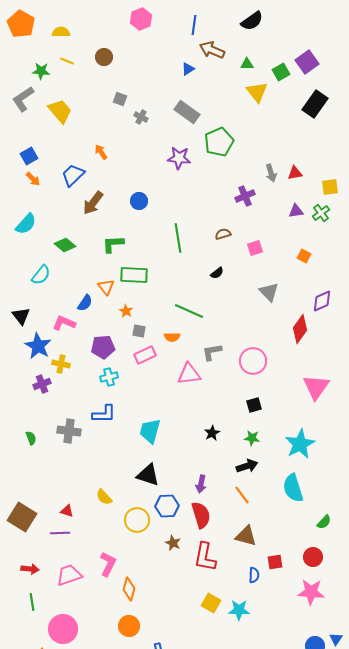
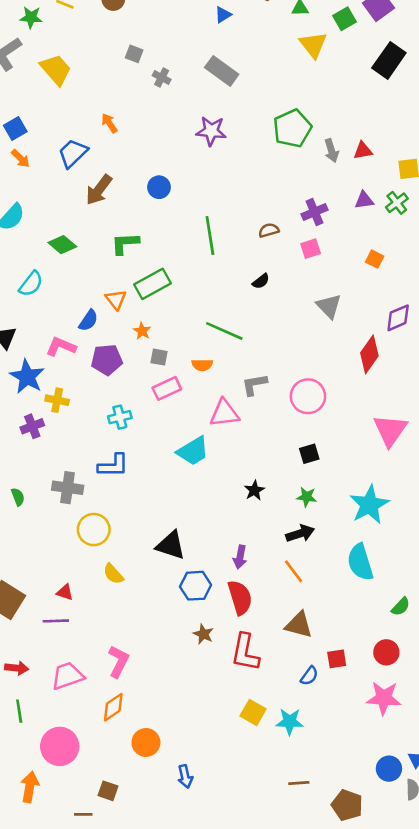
green pentagon: (219, 142) -> (292, 128), moved
purple cross: (245, 196) -> (314, 212), moved
green rectangle: (134, 275) -> (152, 284), turned -32
purple pentagon: (103, 347) -> (107, 360), moved
cyan trapezoid: (150, 431) -> (193, 451), moved, turned -136
yellow circle: (137, 520) -> (94, 530), moved
blue semicircle: (254, 575) -> (309, 676), turned 35
orange diamond: (129, 589) -> (113, 707), moved, turned 40

